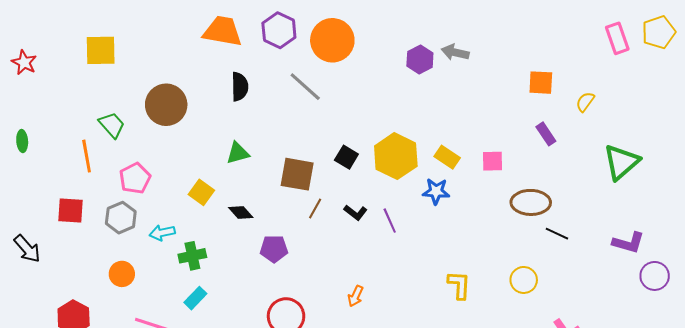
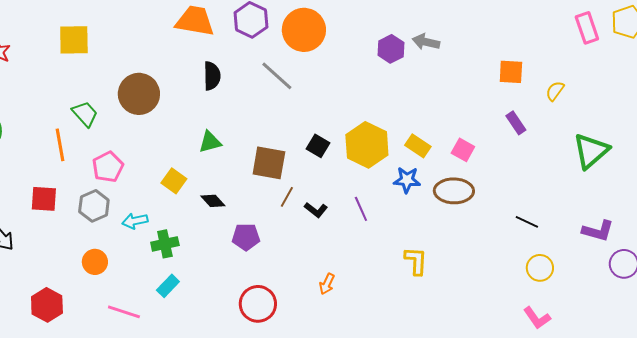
pink square: (492, 161) -> (463, 150), turned 30
brown ellipse: (531, 202) -> (454, 191), moved
black L-shape: (356, 213) -> (316, 210), moved
yellow circle: (524, 280) -> (540, 268), moved
yellow L-shape: (459, 285) -> (416, 261), moved

